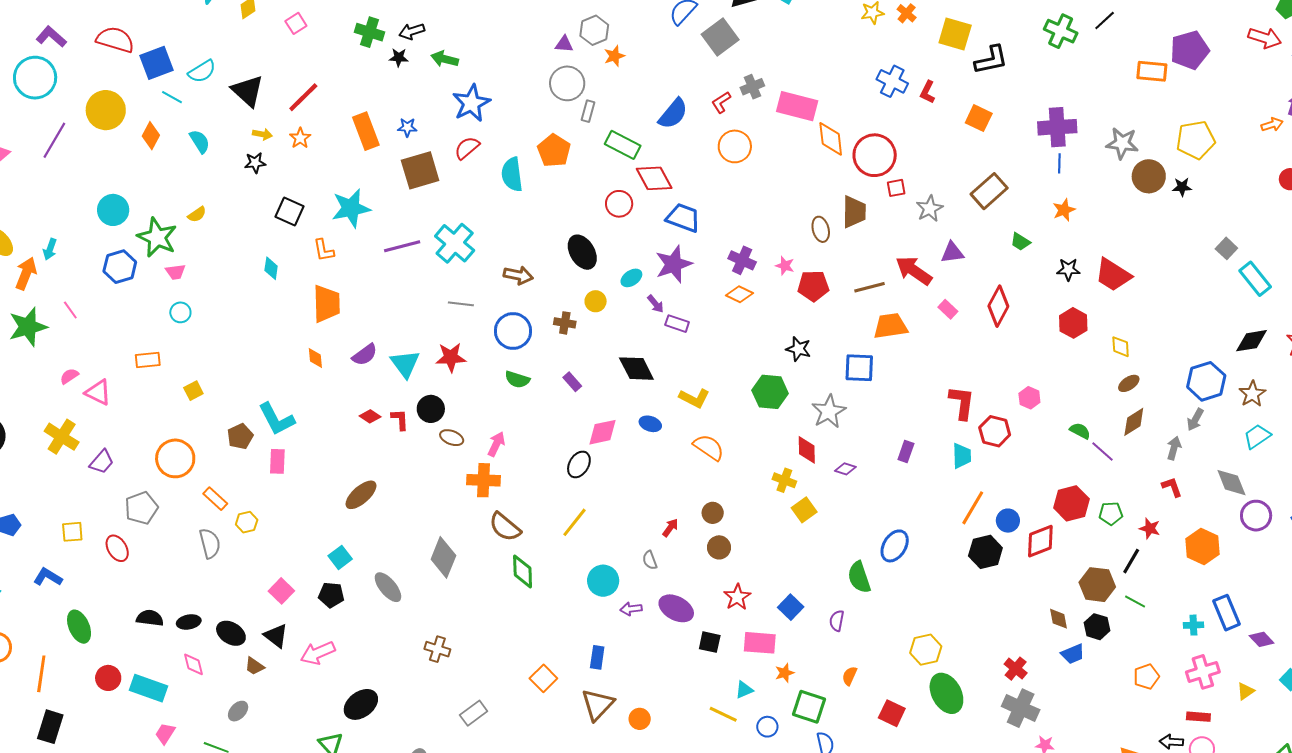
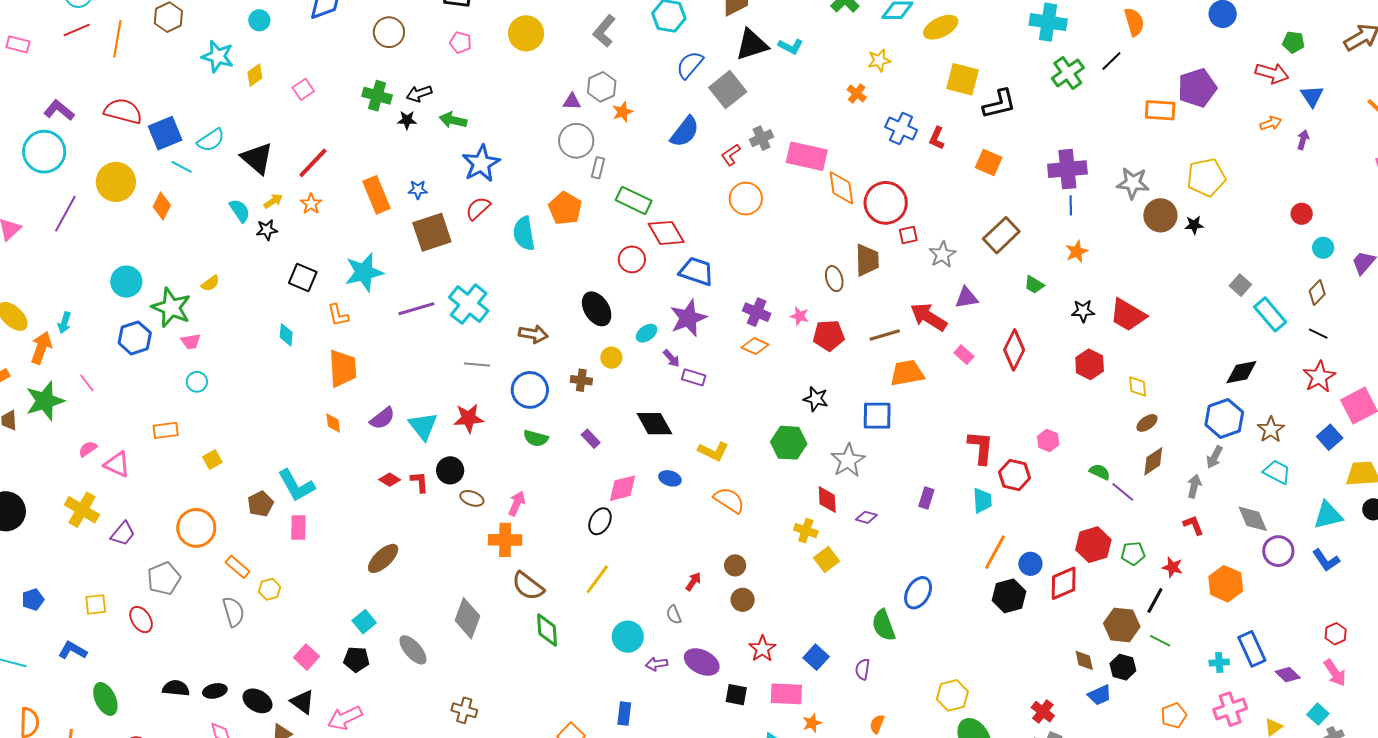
orange cross: (907, 13) -> (857, 93), moved
green cross: (1061, 31) -> (1068, 73), turned 32
blue semicircle: (673, 114) -> (685, 132), moved
orange arrow: (1272, 125) -> (1271, 123), moved
yellow arrow: (262, 134) -> (273, 201), turned -42
cyan semicircle: (200, 141) -> (240, 211), moved
black diamond: (1251, 341) -> (1241, 372), moved
cyan trapezoid: (1257, 436) -> (1277, 472), turned 64

